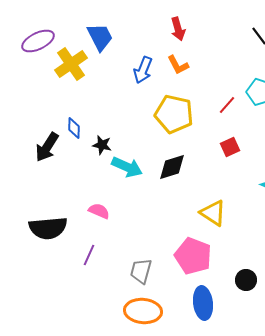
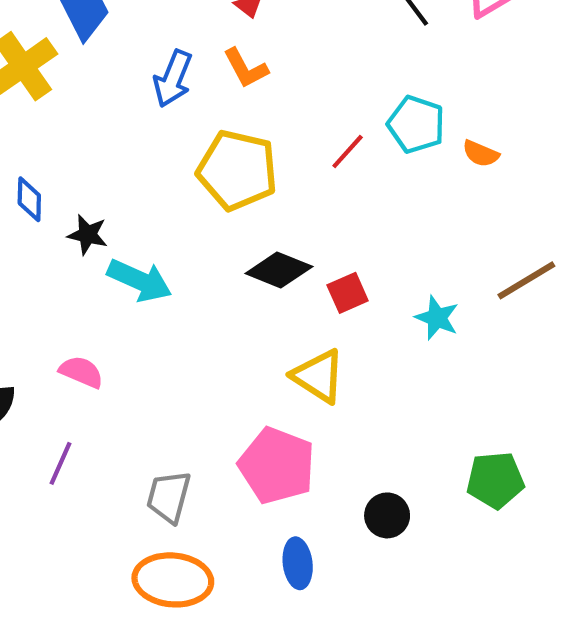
red square: (230, 147) -> (348, 293), moved
black diamond: (172, 167) -> (279, 270), moved, turned 40
blue ellipse: (203, 303) -> (298, 563), size x0.7

